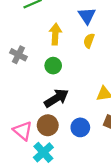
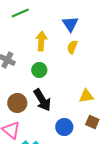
black arrow: (56, 98) -> (42, 100), turned 90
brown circle: (48, 125) -> (17, 103), moved

